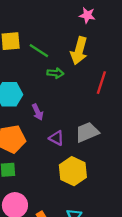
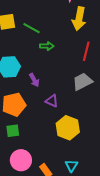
yellow arrow: (79, 51) -> (79, 19), moved
gray trapezoid: (87, 132) -> (82, 82), moved

